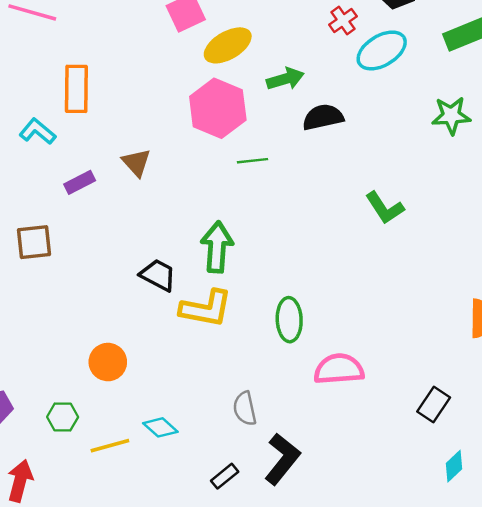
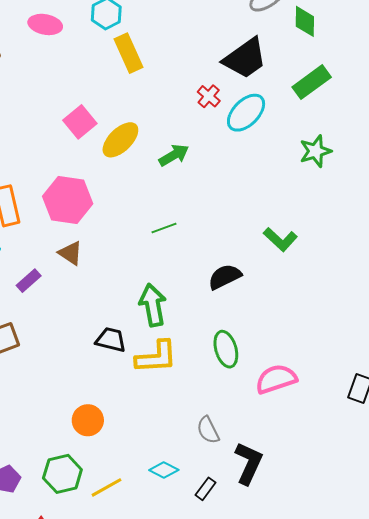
pink hexagon: (218, 108) -> (68, 200), moved
black semicircle: (323, 117) -> (225, 277), moved
green hexagon: (63, 417) -> (62, 474), size x1.5
cyan diamond: (160, 427) -> (164, 470), moved

